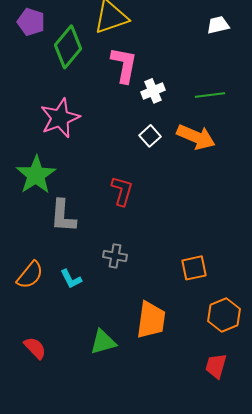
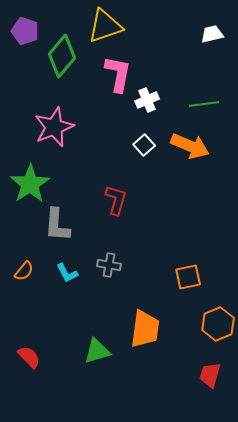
orange semicircle: (30, 275) -> (24, 271), moved, size x0.7
cyan L-shape: (71, 279) -> (67, 273), moved

